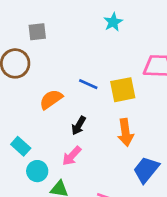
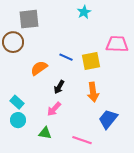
gray square: (37, 32) -> (29, 19), size x1.5
cyan circle: (37, 171) -> (18, 120), moved

